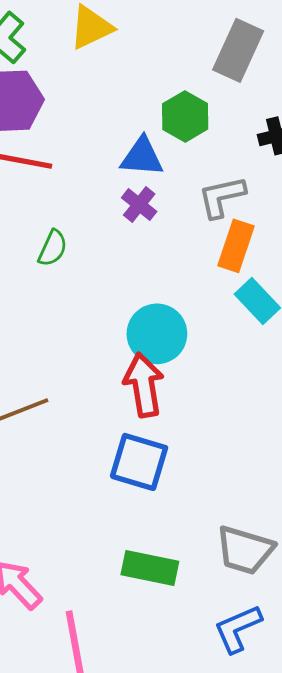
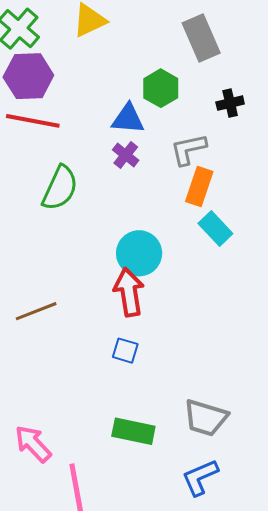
gray rectangle: (238, 50) -> (201, 38), turned -48
green semicircle: (53, 248) -> (60, 188), size x1.6
blue square: (139, 462) -> (125, 351), size x0.6

